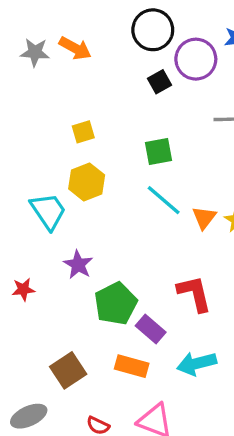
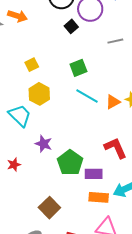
orange triangle: (204, 218) -> (113, 102), turned 35
purple rectangle: (151, 329) -> (94, 174), turned -30
orange rectangle: (132, 366) -> (99, 197), moved

